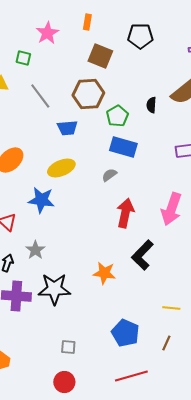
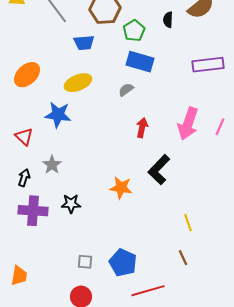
red arrow: (125, 213) -> (142, 128), size x0.7
black star: (54, 289) -> (71, 204), size x0.6
yellow line: (171, 308) -> (188, 223), turned 66
blue pentagon: (125, 333) -> (123, 263), moved
brown line: (166, 343) -> (183, 258), turned -49

